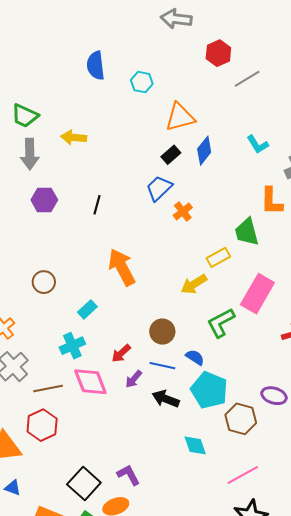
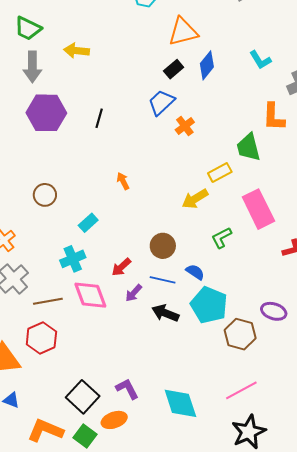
purple hexagon: (44, 200) -> (46, 113), size x1.5
orange arrow: (122, 267) -> (123, 181), size x0.5
pink rectangle: (257, 294) -> (258, 209), turned -57
green L-shape: (221, 323) -> (221, 238), size x0.7
cyan diamond: (195, 445) -> (180, 403), moved, size x1.5

